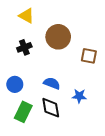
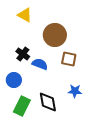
black cross: (24, 47) -> (23, 54), moved, turned -32
brown square: (89, 56) -> (69, 59), moved
blue semicircle: (52, 83) -> (40, 64), moved

